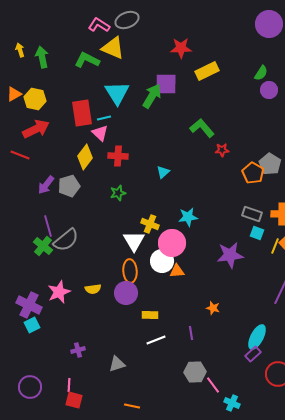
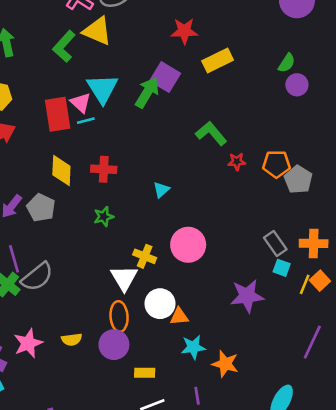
green L-shape: (87, 60) -> (64, 46), turned -75
purple square: (166, 84) -> (165, 77), turned 30
pink triangle: (100, 133) -> (81, 103), moved
yellow diamond: (85, 157) -> (61, 171), turned -35
orange pentagon: (253, 173) -> (276, 164), moved, turned -30
gray pentagon: (69, 186) -> (41, 208), turned -30
gray rectangle: (252, 214) -> (275, 243), turned 36
cyan star: (188, 217) -> (193, 347), moved
pink circle: (172, 243) -> (188, 245), moved
orange star: (213, 308) -> (225, 364), size x1.5

